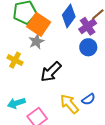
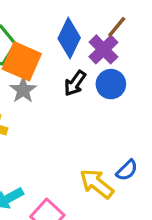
black arrow: (51, 72) -> (75, 83), moved, size x0.7

